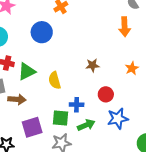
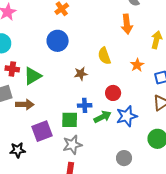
blue circle: (42, 32) -> (58, 41), moved
brown star: (92, 65) -> (81, 74), moved
yellow semicircle: (55, 80) -> (104, 56), moved
green arrow: (86, 125) -> (103, 117), moved

